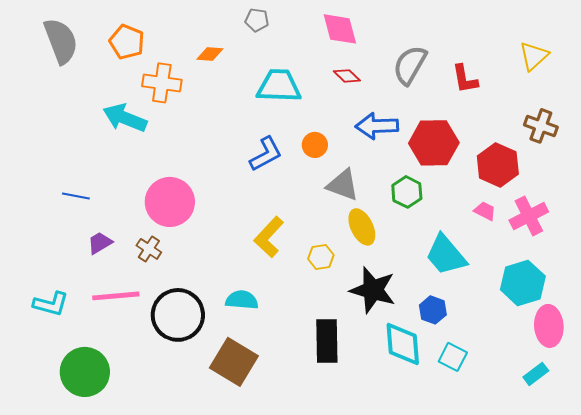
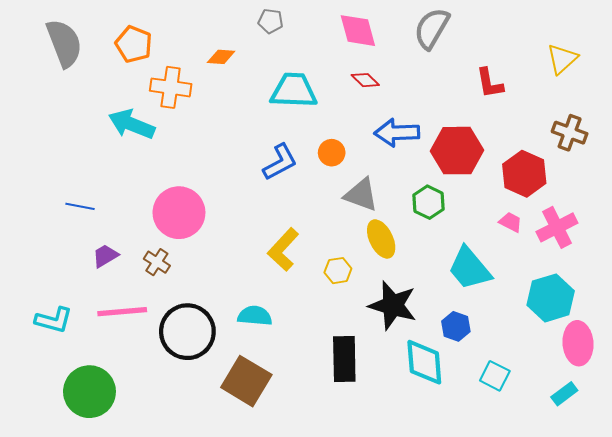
gray semicircle: (410, 65) -> (432, 28), moved
cyan square: (453, 357) -> (495, 376), moved

